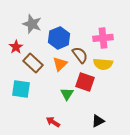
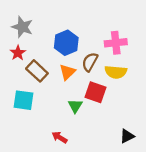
gray star: (32, 24) -> (22, 27), moved
brown semicircle: (80, 55) -> (90, 62), turned -114
black triangle: (98, 121) -> (127, 136), moved

